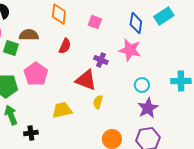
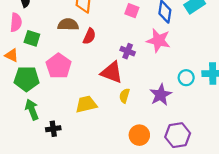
pink square: (95, 22) -> (132, 11), moved
brown semicircle: (29, 35) -> (68, 24), moved
cyan circle: (142, 85) -> (186, 78), moved
purple star: (148, 108) -> (161, 95), moved

